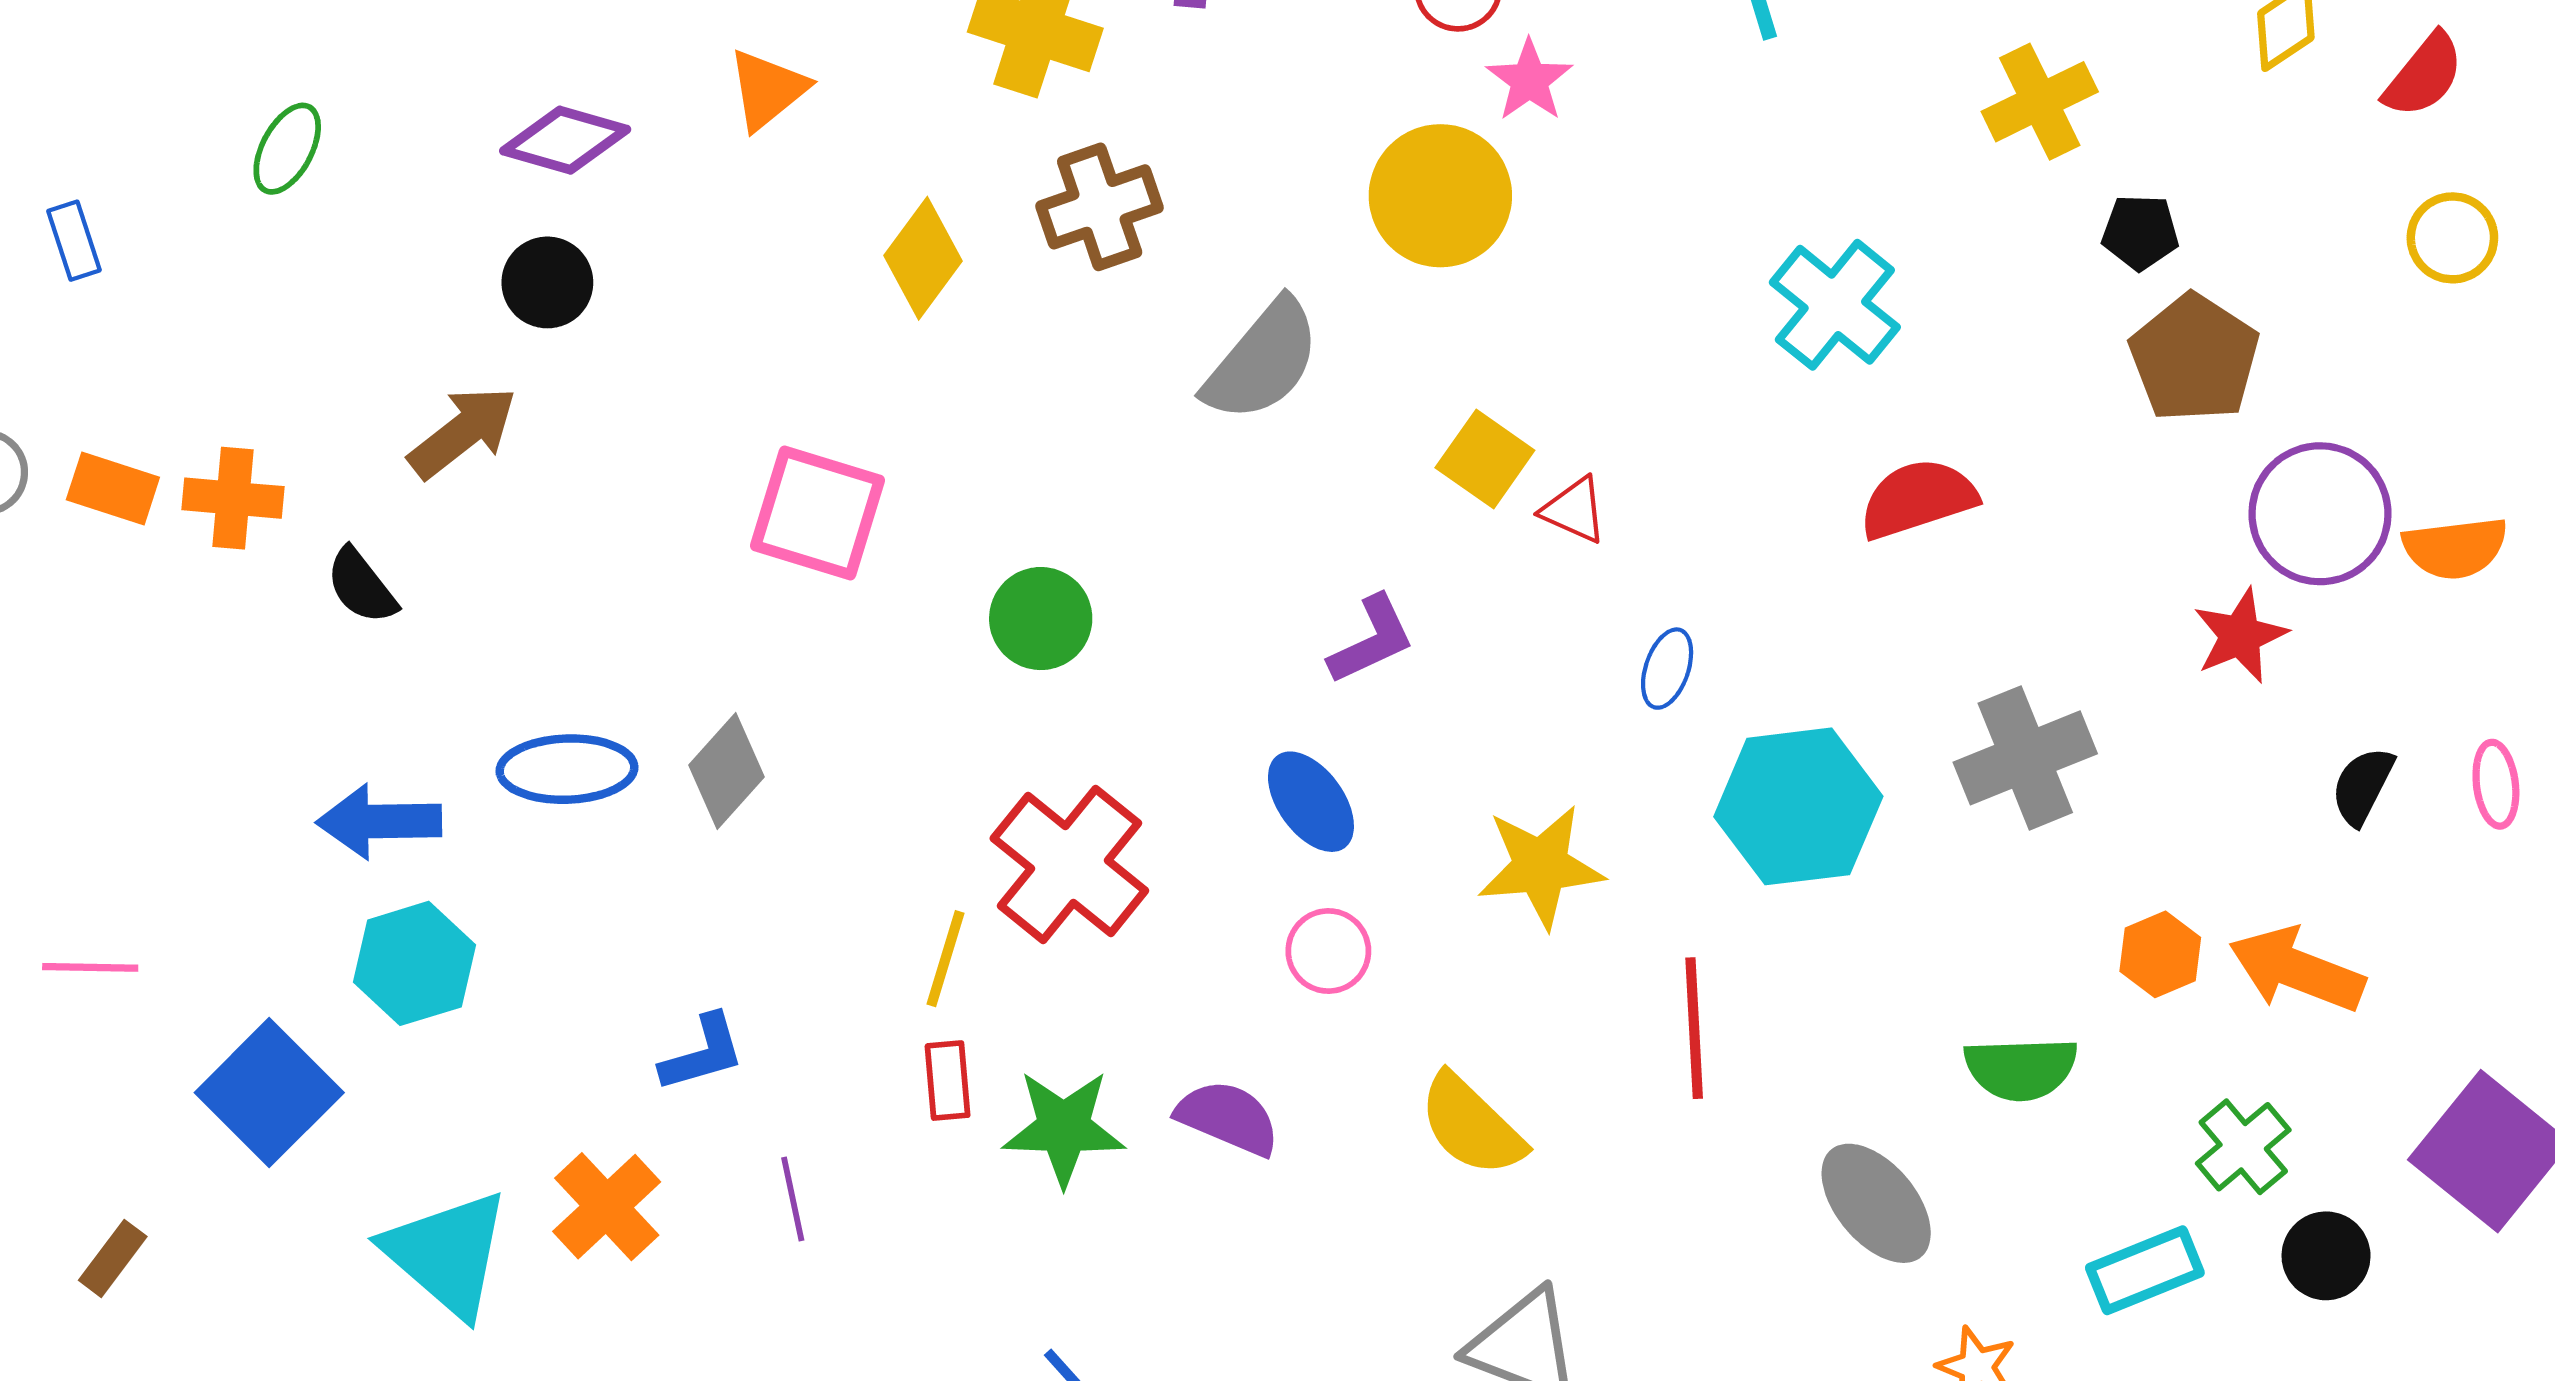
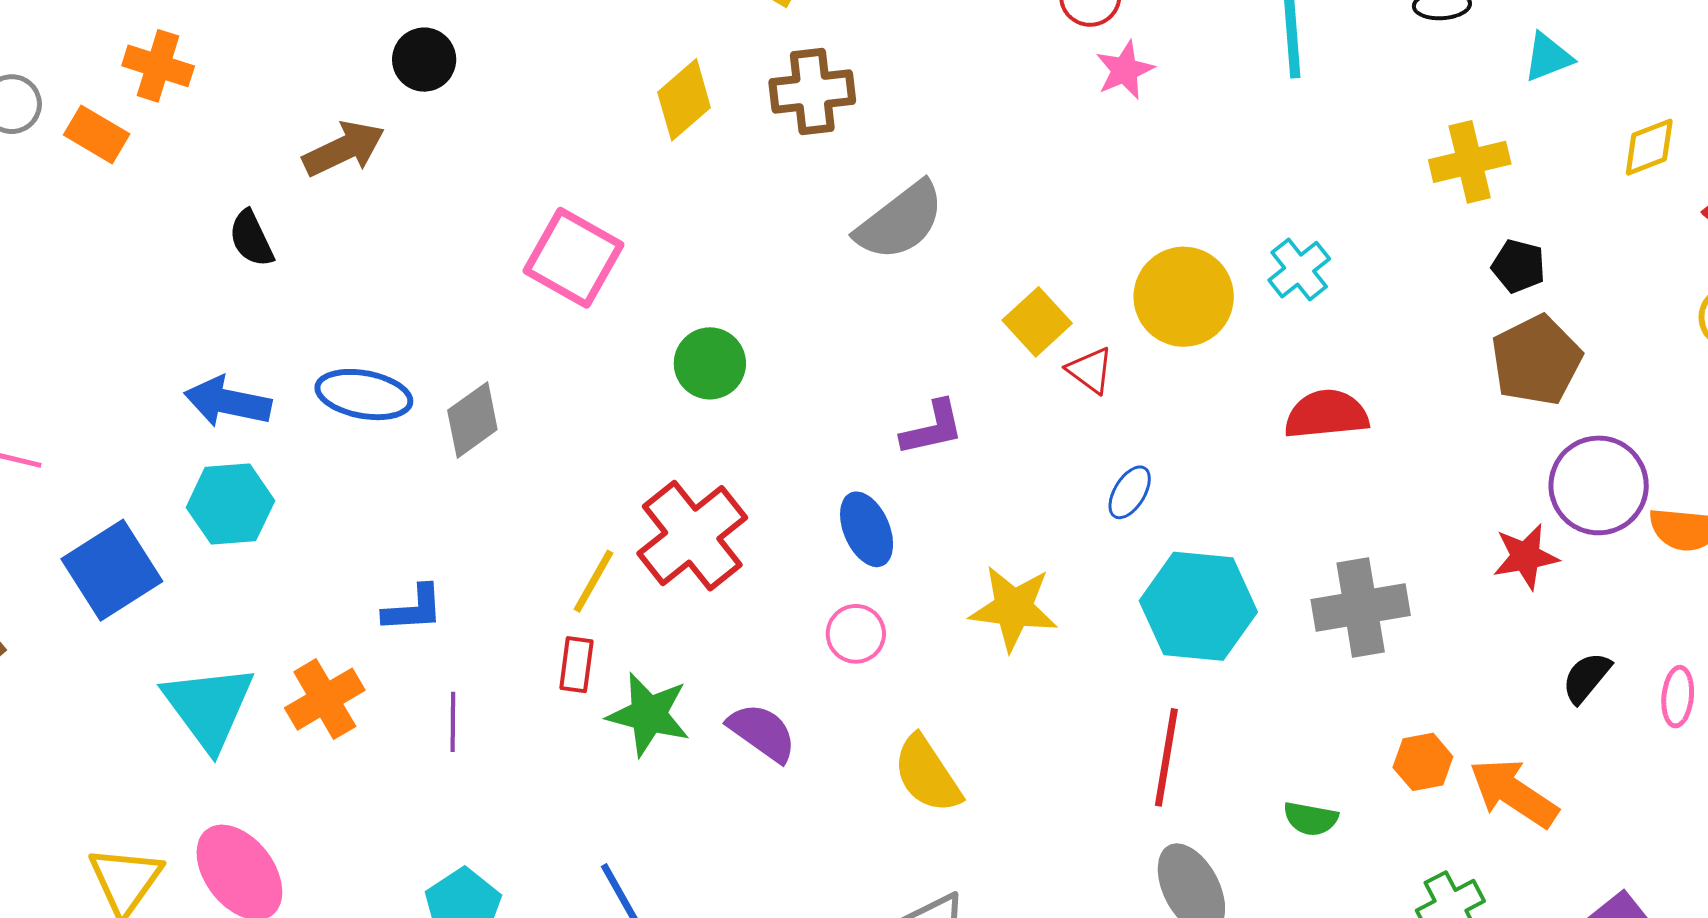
yellow circle: (1440, 196) -> (1184, 297), moved
cyan cross: (1835, 305) -> (1299, 270), size x0.7
orange cross: (233, 498) -> (158, 66), moved
red line: (1694, 1028) -> (1166, 757), moved
green semicircle: (2021, 1069) -> (1311, 819), size x0.7

